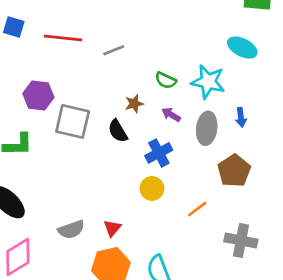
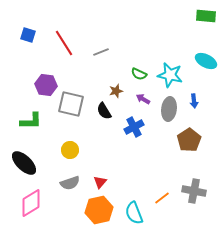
red line: (63, 38) -> (64, 43), turned 52
cyan ellipse: (242, 48) -> (206, 61), moved
yellow circle: (152, 188) -> (70, 150), moved
orange line: (197, 209) -> (162, 198), moved

